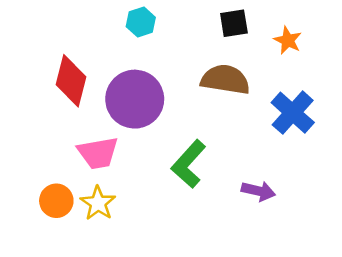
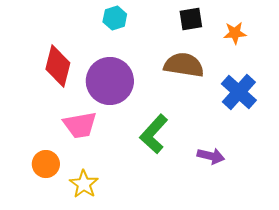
orange star: (288, 40) -> (235, 33), turned -30
yellow star: (98, 203) -> (84, 184), moved

